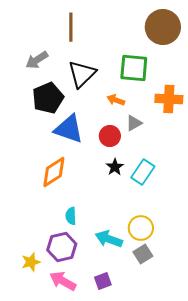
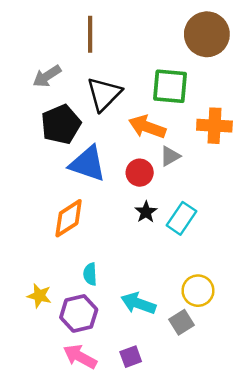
orange arrow: (116, 100) -> (147, 127), size x1.6
yellow circle: (141, 228) -> (198, 291), moved
yellow star: (31, 262) -> (39, 296), moved, turned 30

